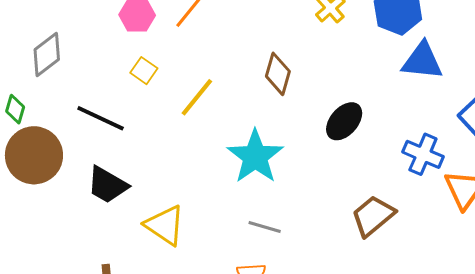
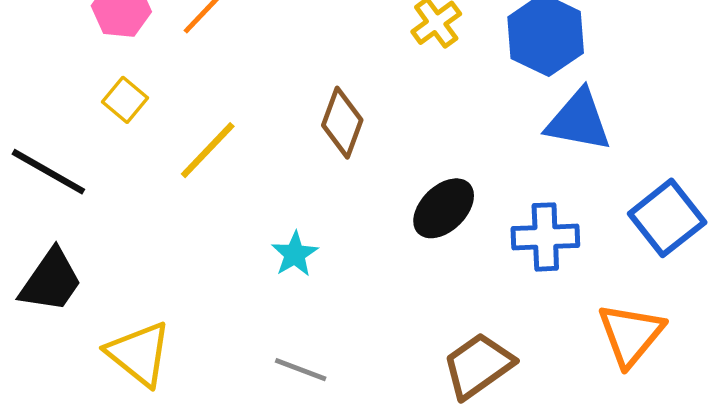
blue cross: (423, 154) -> (545, 237), moved, turned -30
cyan star: (255, 157) -> (295, 254), size x0.5
black trapezoid: (107, 185) -> (51, 281), turned -90

